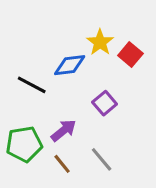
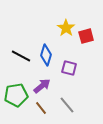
red square: (130, 54) -> (86, 36), turned 35
blue diamond: (70, 65) -> (46, 55), moved, turned -65
purple square: (105, 103) -> (69, 68), turned -35

